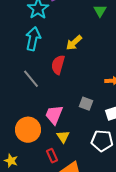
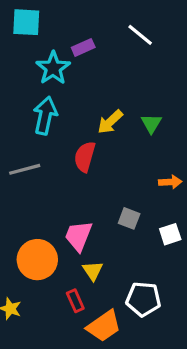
green triangle: (100, 11) -> (151, 123), moved
gray line: (31, 79) -> (25, 169), moved, turned -66
white pentagon: (102, 141) -> (143, 299), moved

